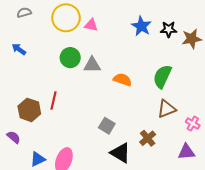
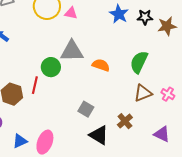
green circle: (70, 58) -> (51, 67), moved
gray triangle: (92, 65) -> (72, 51), size x1.4
pink cross: (193, 124) -> (168, 94), moved
purple triangle: (186, 152) -> (162, 134), turned 30

